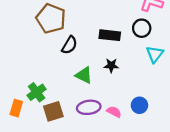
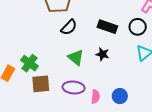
green cross: (37, 92) -> (30, 63), turned -30
pink semicircle: (114, 112) -> (95, 97), turned 56

